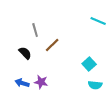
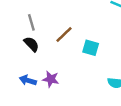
gray line: (35, 30) -> (31, 22), moved
cyan square: (89, 64) -> (91, 48), moved, turned -32

